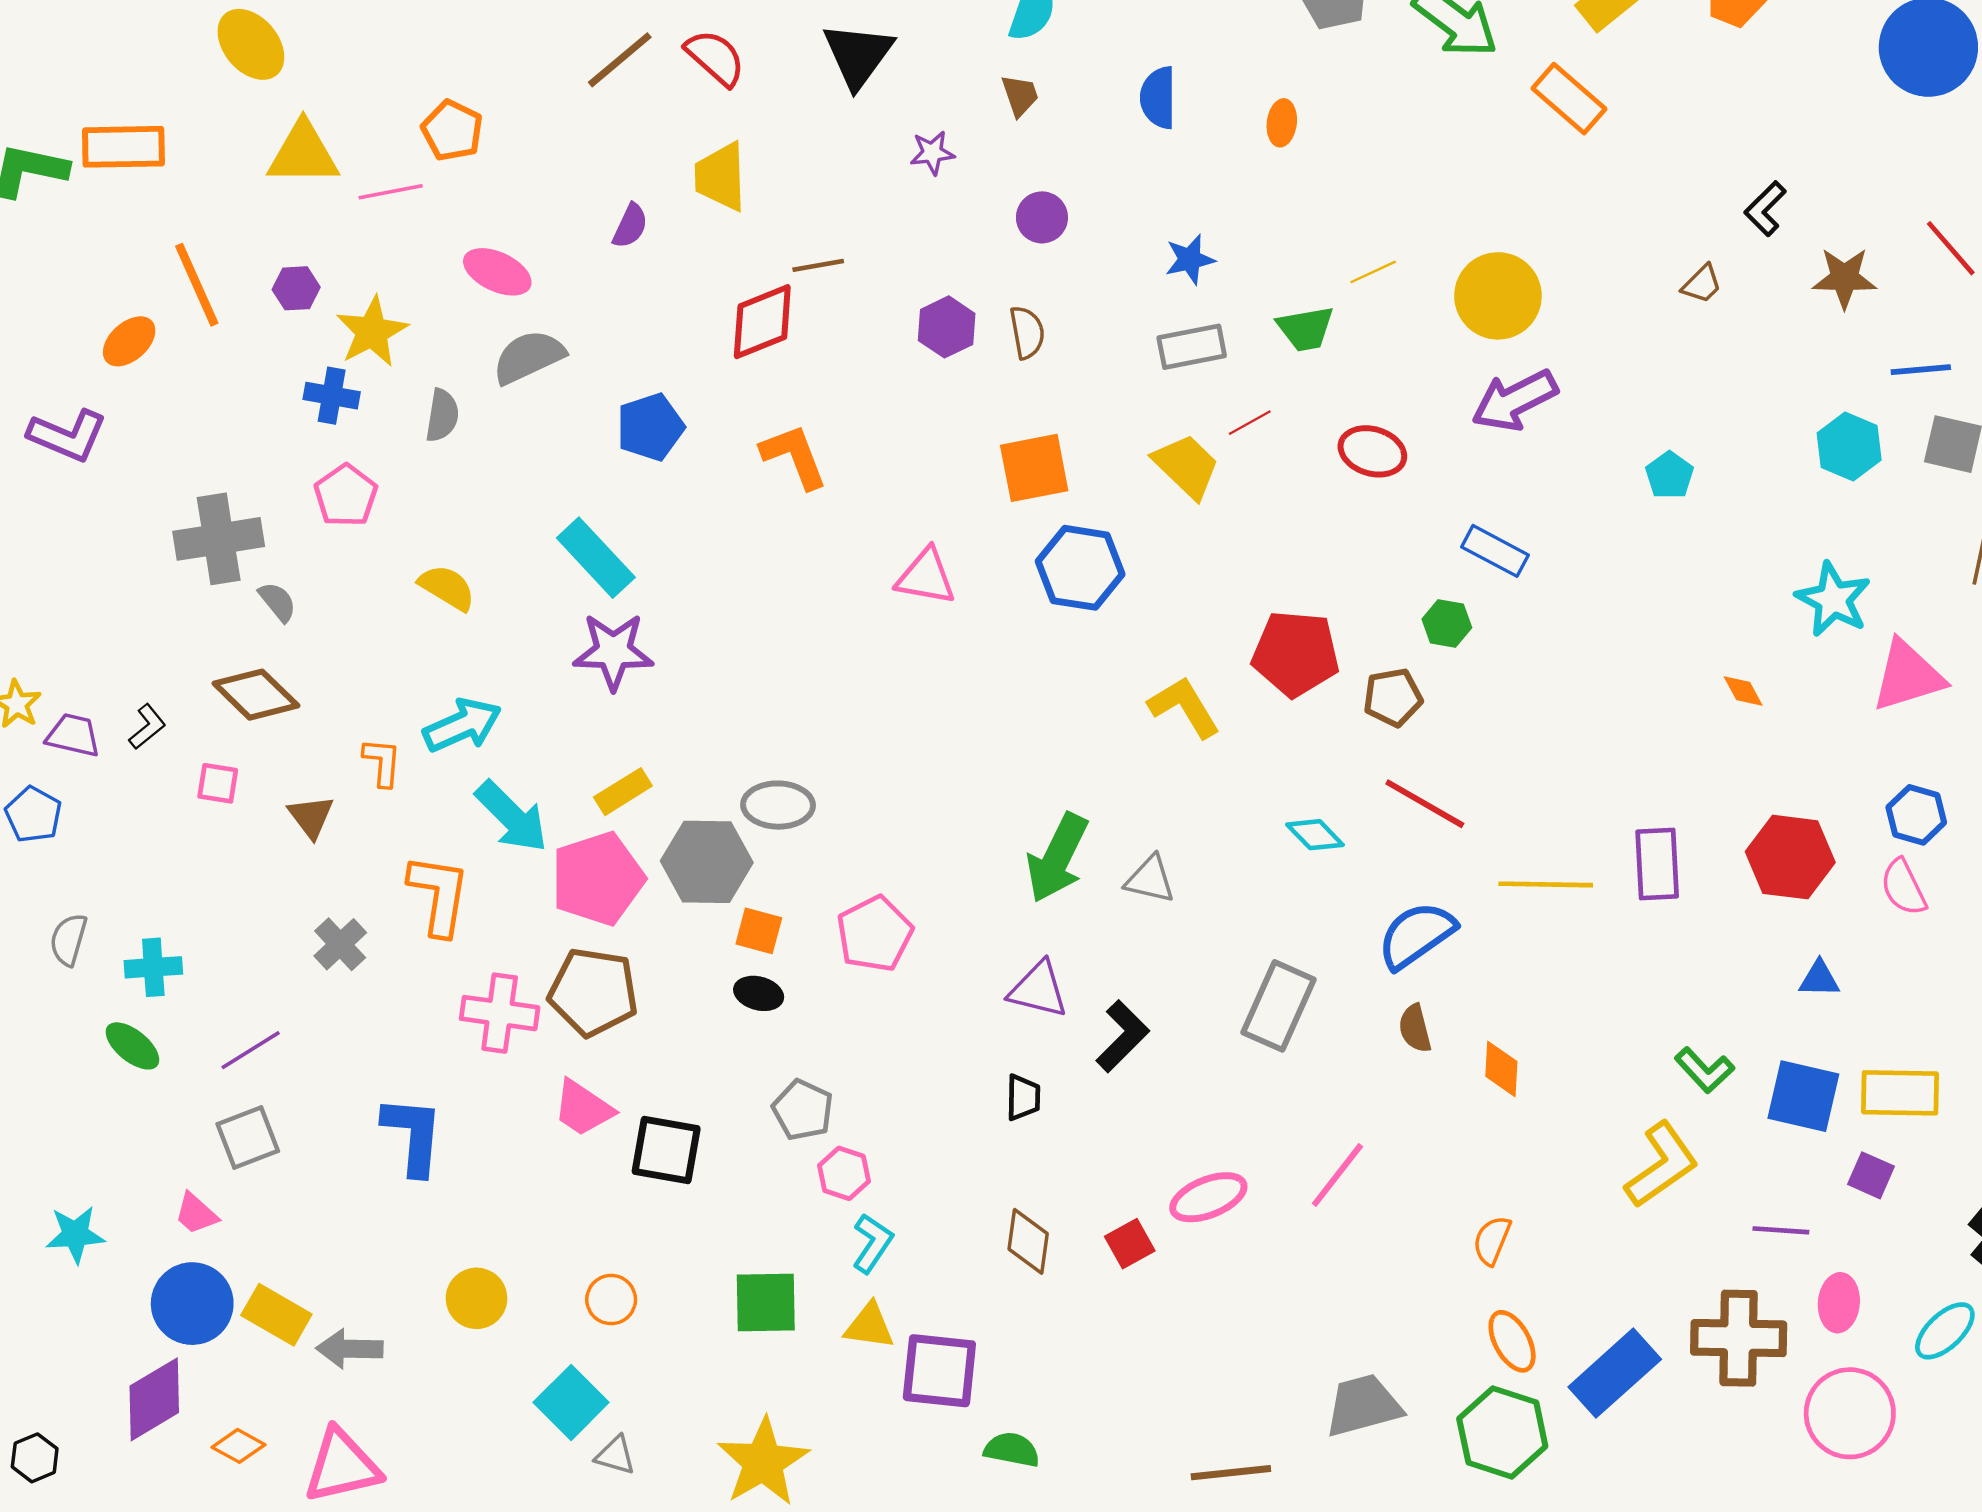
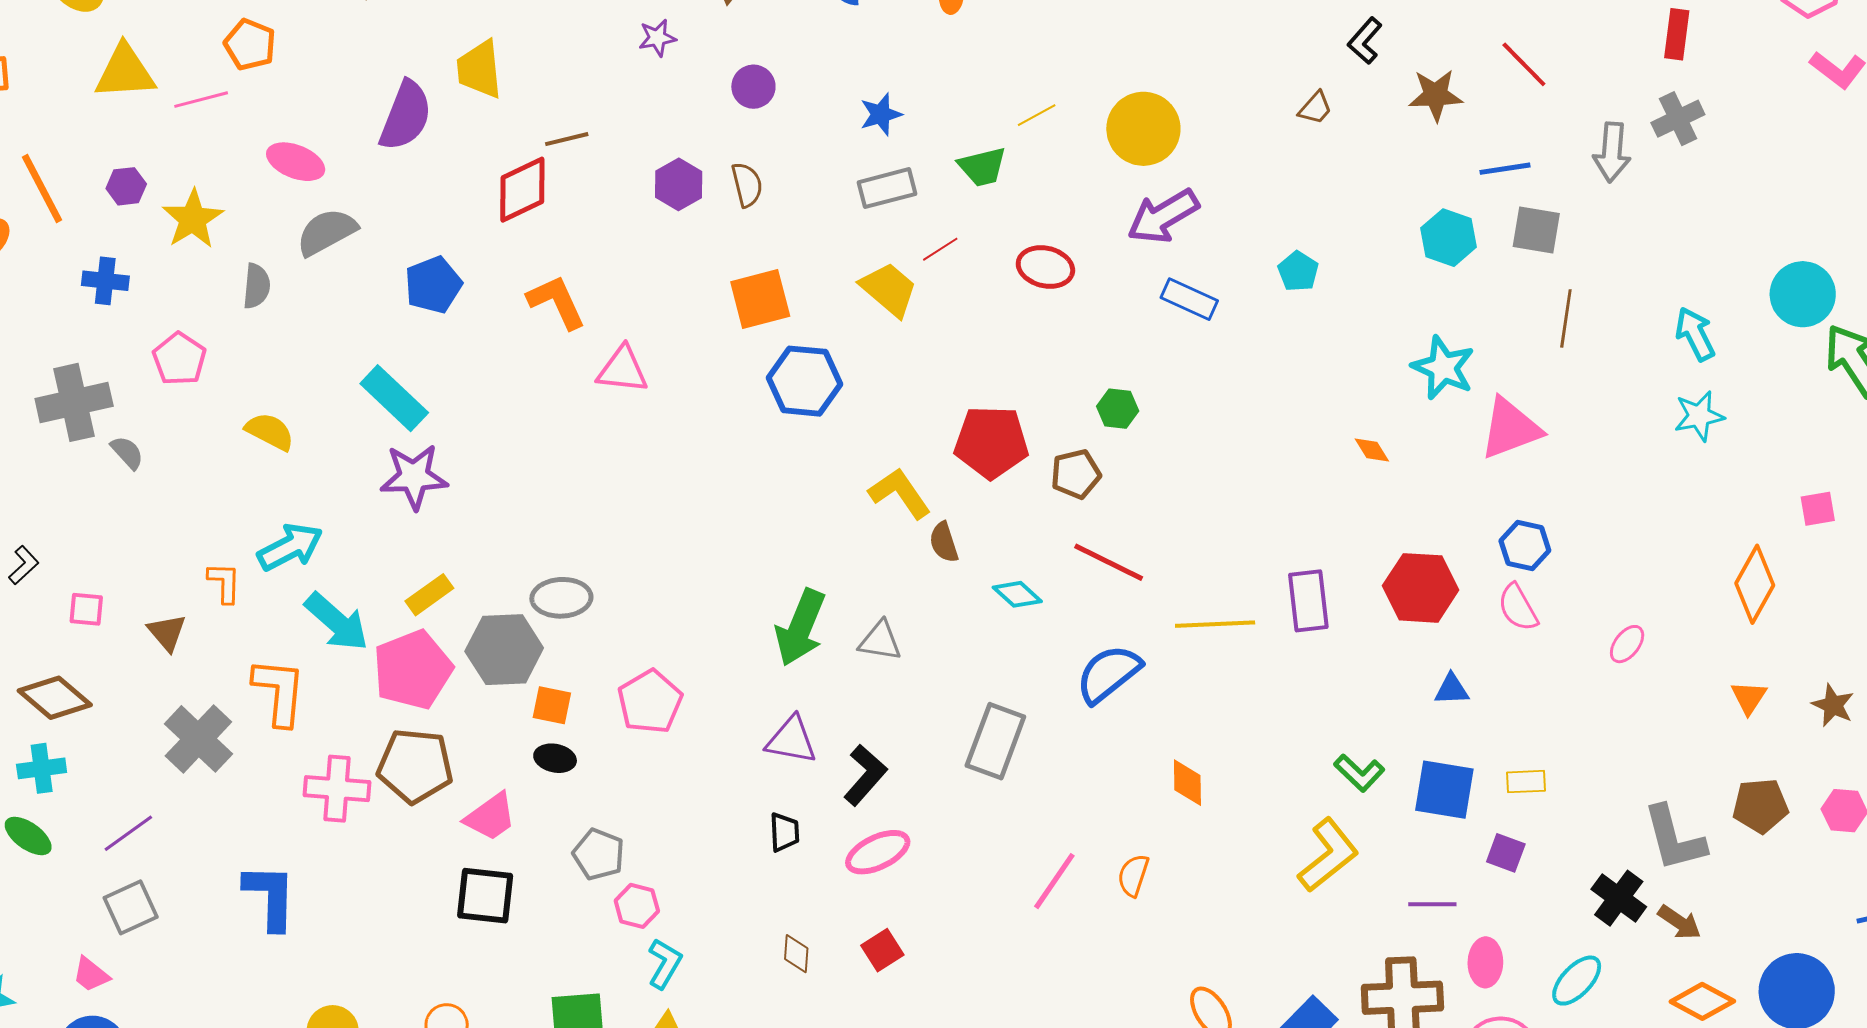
purple semicircle: (630, 226) -> (406, 116), size x1.8
blue cross: (332, 396) -> (105, 281), moved
blue rectangle: (1495, 551) -> (1189, 299), moved
pink triangle: (926, 577) -> (622, 370), moved
brown diamond: (256, 695) -> (55, 698), moved
gray cross: (340, 944) -> (198, 739), size x1.5
brown semicircle: (1415, 1028) -> (944, 542), moved
yellow rectangle: (1900, 1093) -> (1526, 782), size x0.6
pink trapezoid: (583, 1108) -> (490, 817), moved, turned -66
pink ellipse: (1208, 1197) -> (878, 852), moved
orange semicircle: (1492, 1240) -> (1133, 875), moved
brown diamond: (1028, 1241) -> (796, 954), size x0.7

